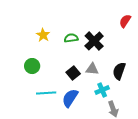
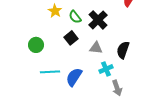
yellow star: (43, 35) -> (55, 11), moved
green semicircle: (71, 38) -> (75, 17), turned -120
black square: (73, 73) -> (71, 38), moved

